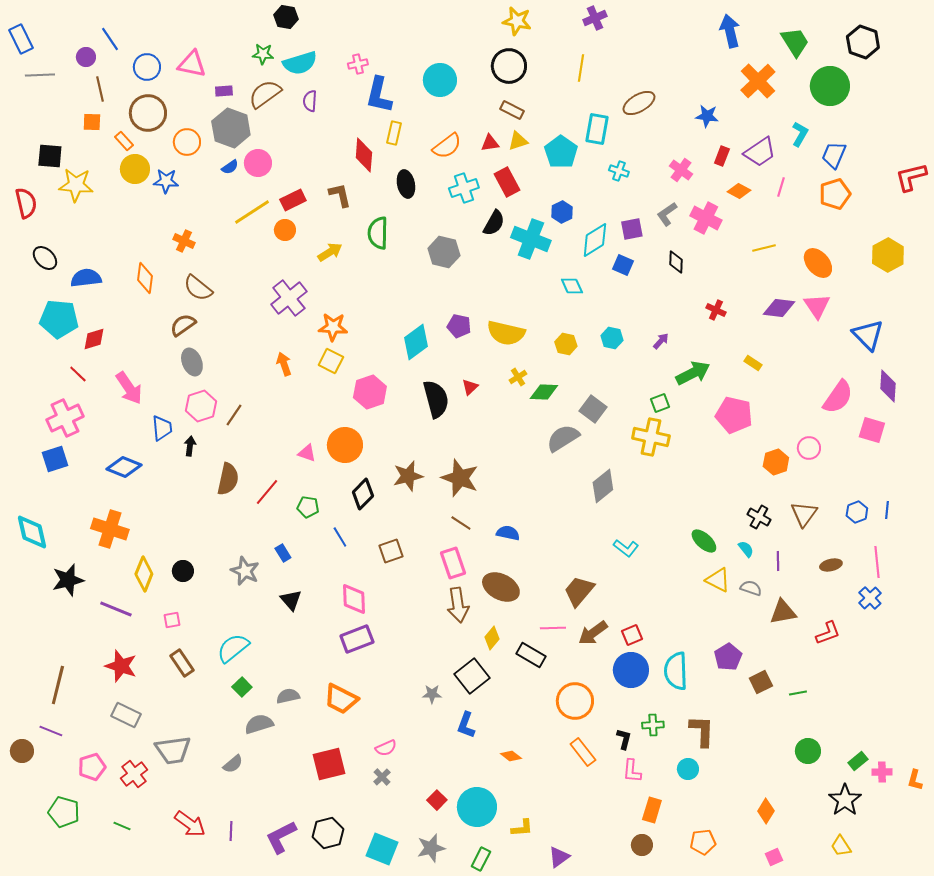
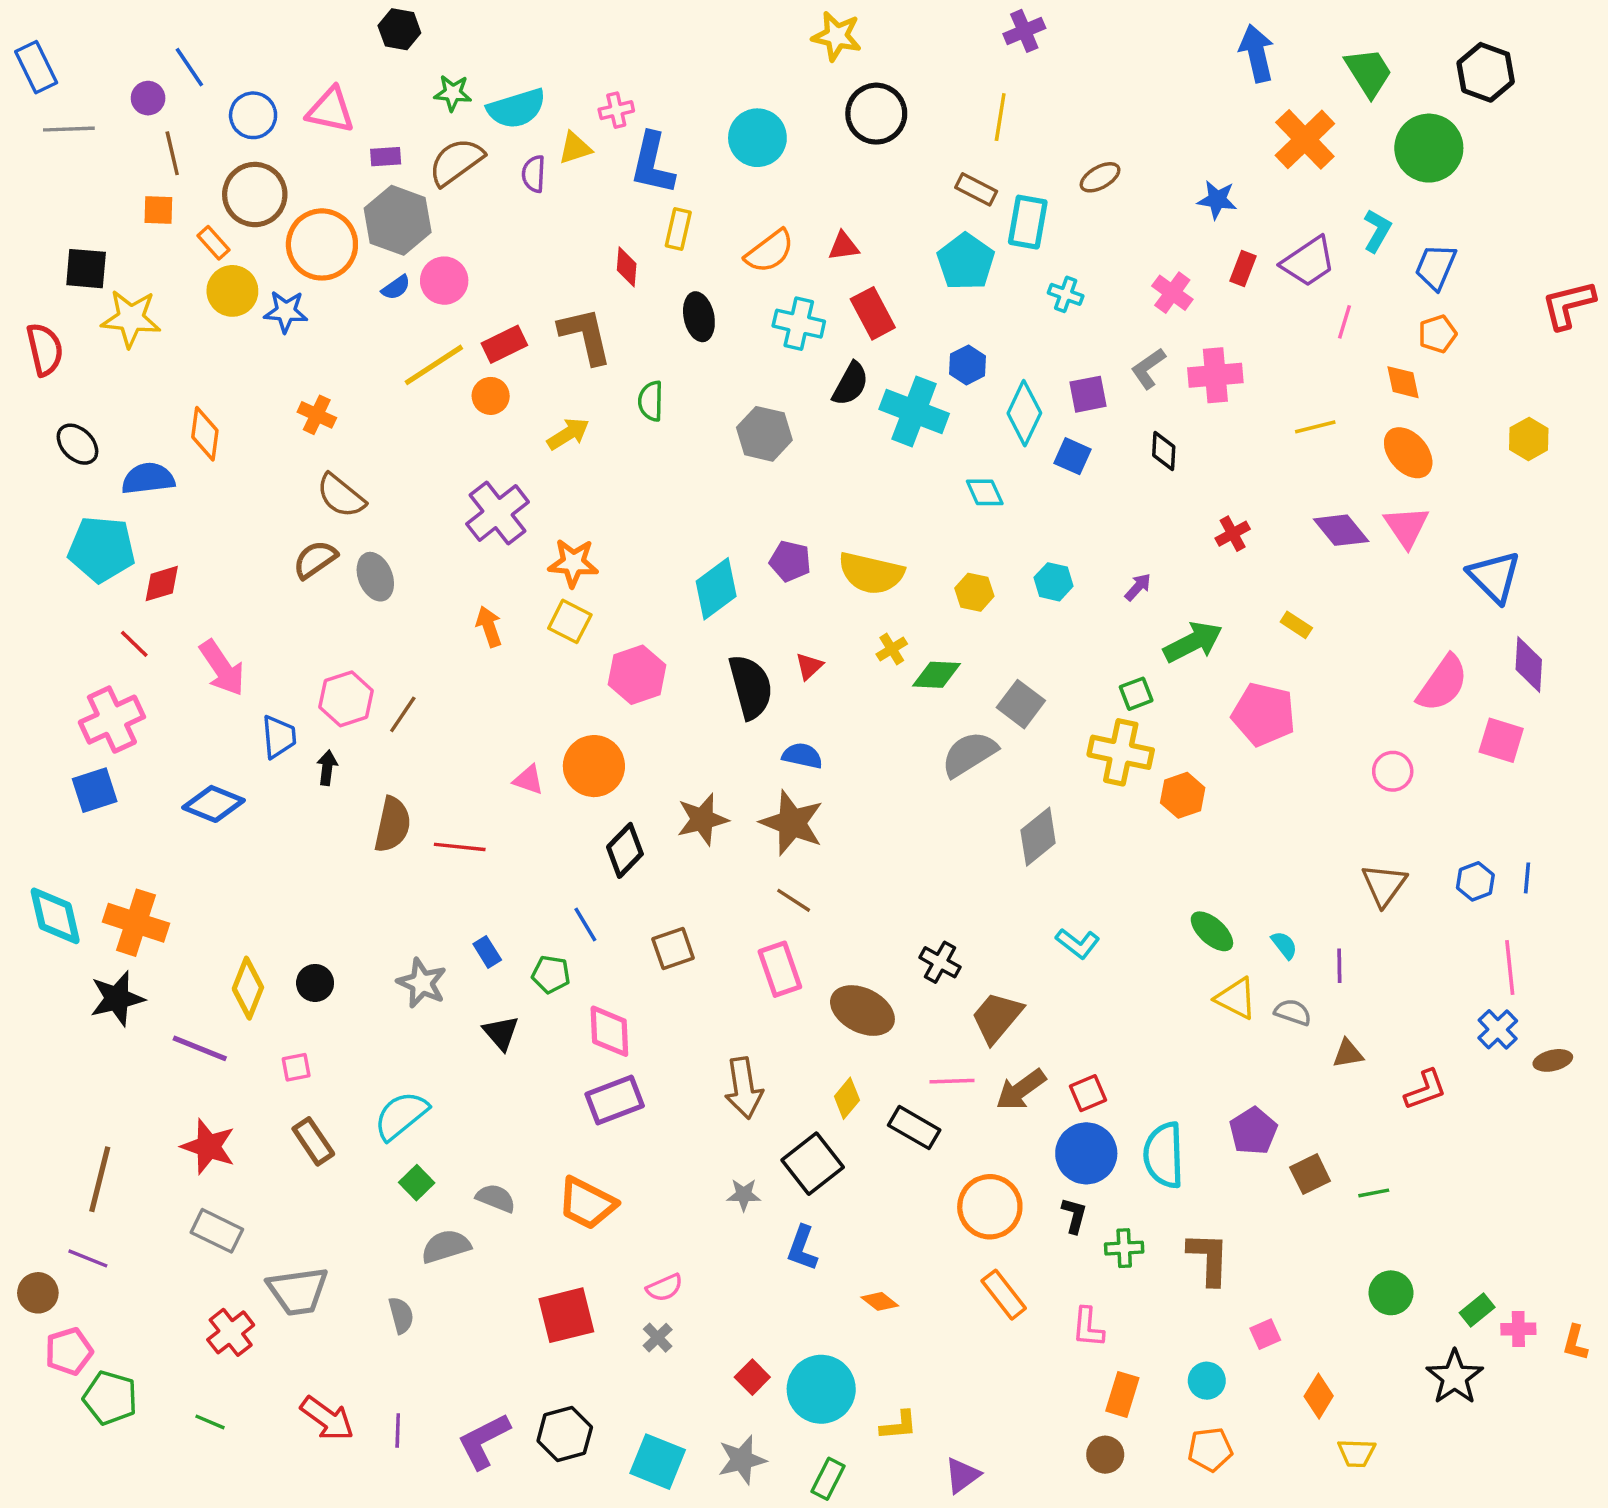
black hexagon: (286, 17) -> (399, 29), moved
yellow star: (517, 21) -> (837, 36), moved
brown ellipse: (639, 103) -> (1100, 177), size x0.7
brown rectangle: (512, 110) -> (976, 189), moved
yellow triangle: (518, 141) -> (575, 148), moved
orange circle: (187, 142) -> (322, 244), size x1.5
red diamond: (364, 155) -> (627, 267), size x0.7
cyan cross: (464, 188) -> (799, 324), turned 32
orange diamond: (739, 191) -> (1403, 382), moved, turned 50
orange pentagon: (835, 194) -> (1437, 334), size x0.7
brown L-shape: (340, 195) -> (585, 336), size x1.4
pink cross: (706, 218) -> (1215, 375), turned -32
green semicircle: (378, 233) -> (651, 401), size x0.7
cyan diamond: (595, 240) -> (1024, 413), turned -33
yellow hexagon: (888, 255) -> (1529, 439), size x0.7
orange diamond: (145, 278) -> (205, 434), moved
purple diamond: (779, 308) -> (1341, 530), turned 44
red cross: (716, 310) -> (1233, 534), turned 36
gray ellipse: (192, 362) -> (375, 577), moved
orange hexagon: (776, 462) -> (1183, 795), moved
red line: (267, 492) -> (460, 847), turned 56
green pentagon: (308, 507) -> (551, 974), moved
black cross: (759, 517) -> (940, 962), moved
orange cross: (110, 529) -> (136, 923), moved
blue semicircle: (508, 533) -> (802, 756), moved
brown ellipse: (831, 565) -> (1553, 1060), moved
brown arrow: (458, 605) -> (744, 1088), moved
brown triangle: (783, 612) -> (1348, 1054), size x0.7
gray semicircle: (288, 696) -> (496, 1198), turned 35
black L-shape: (624, 739) -> (1074, 1215), moved
gray semicircle: (233, 764) -> (401, 1315), turned -65
pink pentagon: (92, 767) -> (69, 1351), moved
cyan circle: (688, 769) -> (1207, 1381), moved
yellow trapezoid: (841, 846) -> (1357, 1453), moved, turned -55
pink square: (774, 857) -> (1265, 1334), moved

